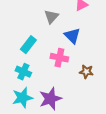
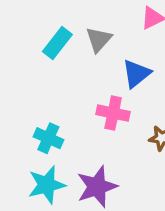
blue triangle: (72, 36) -> (136, 74), turned 36
cyan rectangle: (28, 45) -> (57, 43), moved

